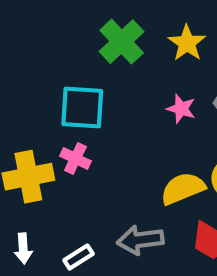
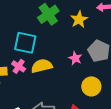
pink star: (181, 109) -> (75, 58), moved
yellow semicircle: (183, 188) -> (42, 66), moved

